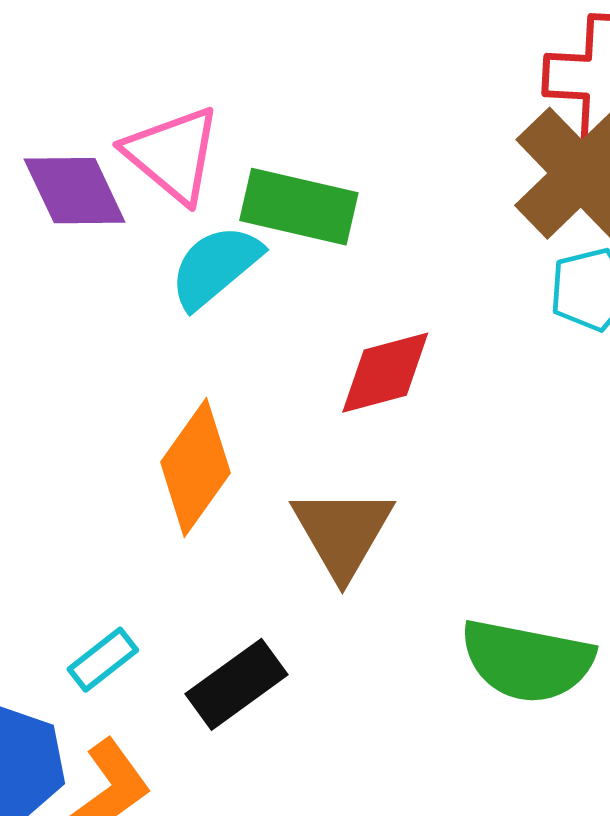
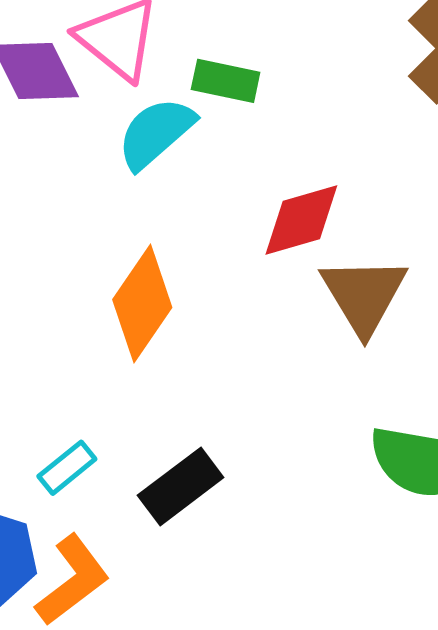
green rectangle: (299, 207) -> (226, 81), size x0.7
brown triangle: (342, 532) -> (364, 295), moved

